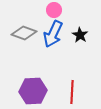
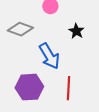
blue arrow: (53, 34) -> (49, 56), moved, turned -56

